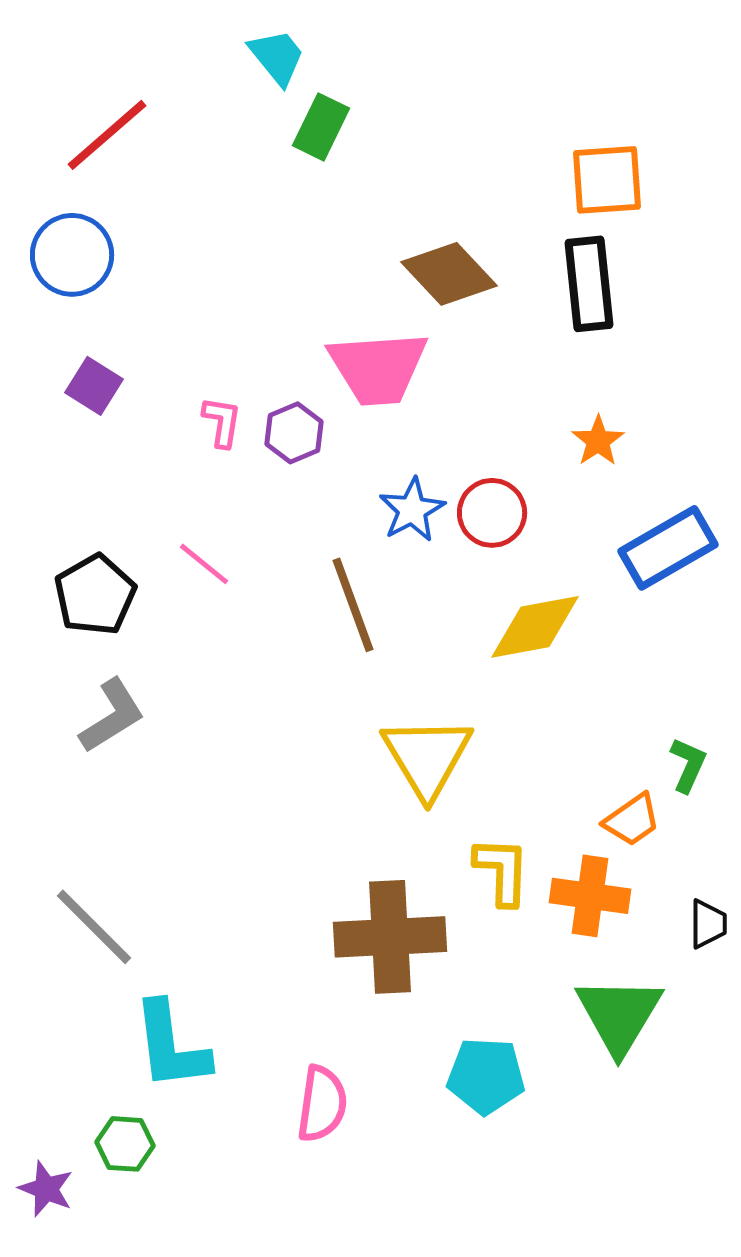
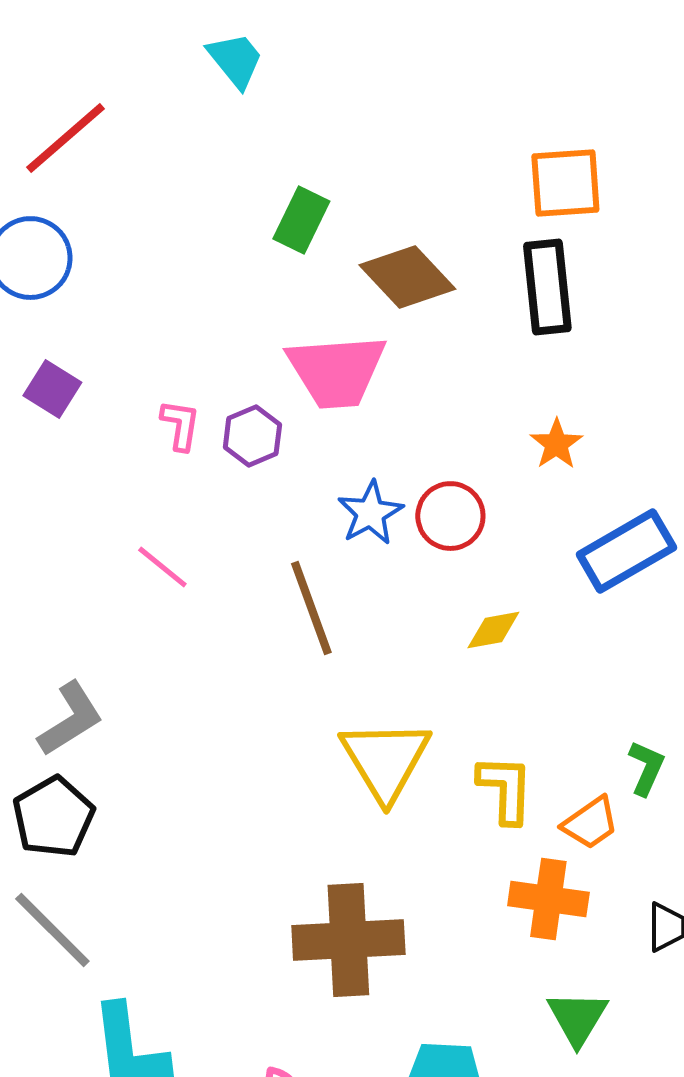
green rectangle: (321, 127) -> (301, 220), moved
black pentagon: (95, 595) -> (53, 817), moved
yellow diamond: (535, 627) -> (493, 630), size x0.6
yellow L-shape: (502, 871) -> (505, 789), moved
green triangle: (619, 1015) -> (577, 1018), size x0.7

